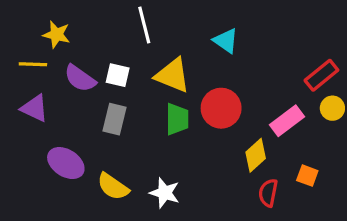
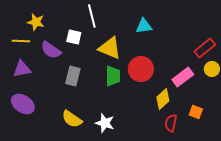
cyan triangle: (226, 41) -> (144, 26), turned -42
white square: (118, 75) -> (74, 37), moved
purple triangle: (35, 108) -> (22, 69), turned -36
purple ellipse: (66, 163) -> (23, 104), moved

